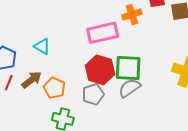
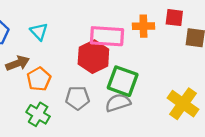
red hexagon: (100, 70) -> (93, 57), moved

